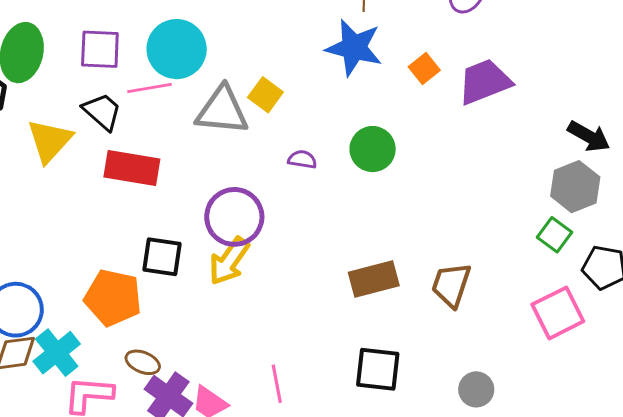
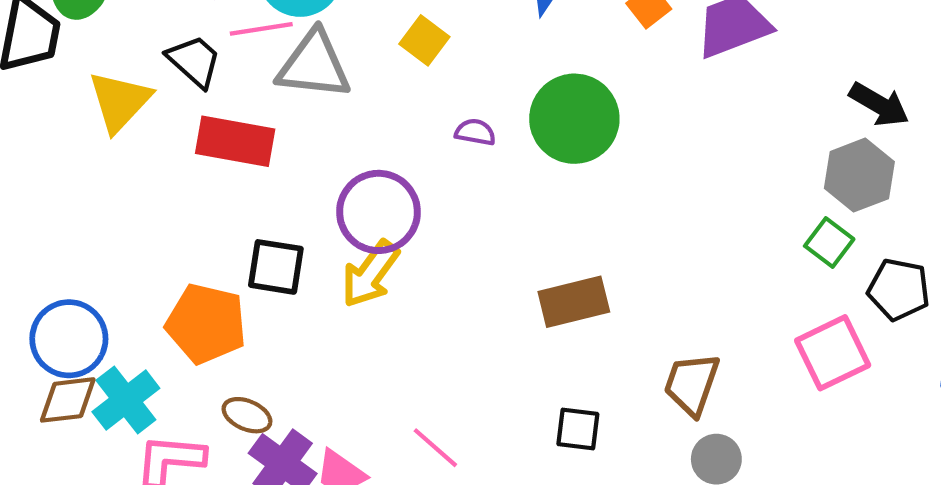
gray triangle: (222, 111) -> (314, 65), moved
green circle: (373, 149) -> (574, 119), size x1.4
brown trapezoid: (451, 285) -> (692, 384), moved
black square: (378, 369) -> (578, 429), size x0.7
pink line: (277, 384) -> (435, 448), turned -39

